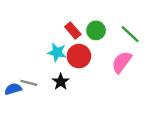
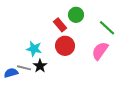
green circle: (96, 30) -> (76, 15), moved
cyan star: (57, 52) -> (34, 49), moved
black star: (61, 82) -> (40, 66), moved

